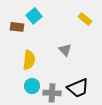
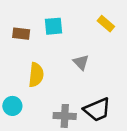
cyan square: (34, 16) -> (54, 26), moved, turned 35
cyan circle: (32, 86) -> (12, 106), moved

